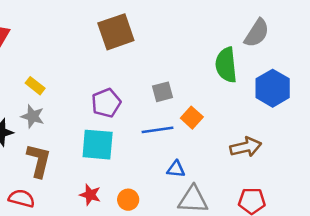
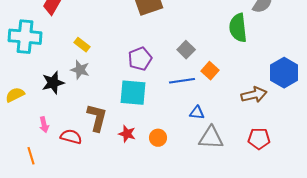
blue hexagon: (273, 88) -> (284, 73), moved
gray square: (162, 92) -> (186, 50), turned -30
brown L-shape: (39, 160) -> (97, 118), moved

